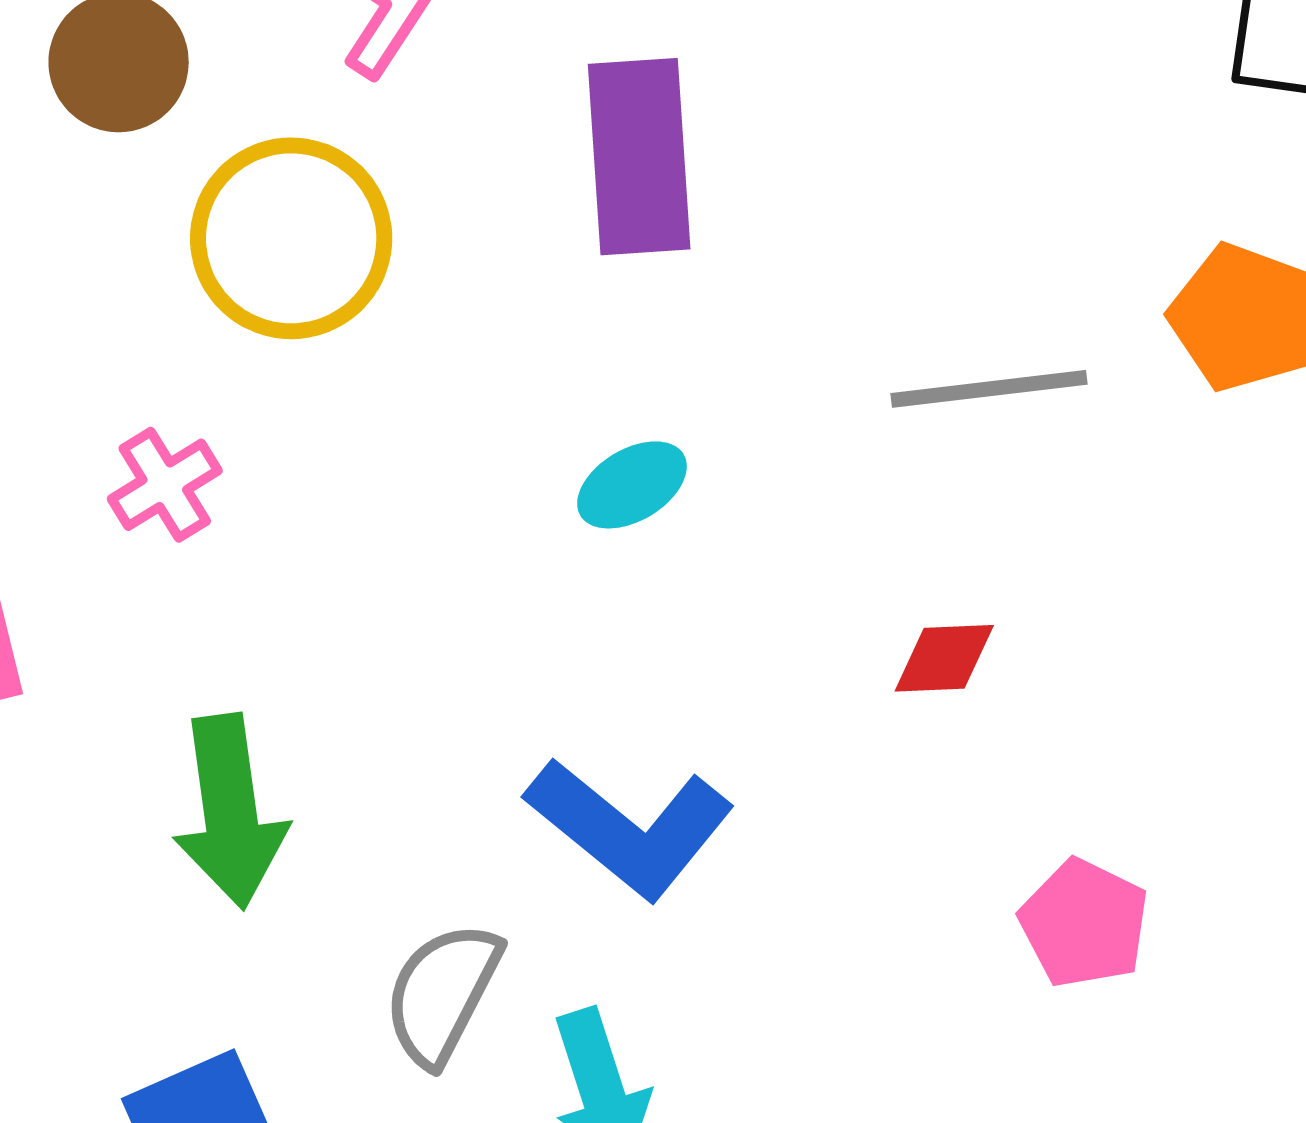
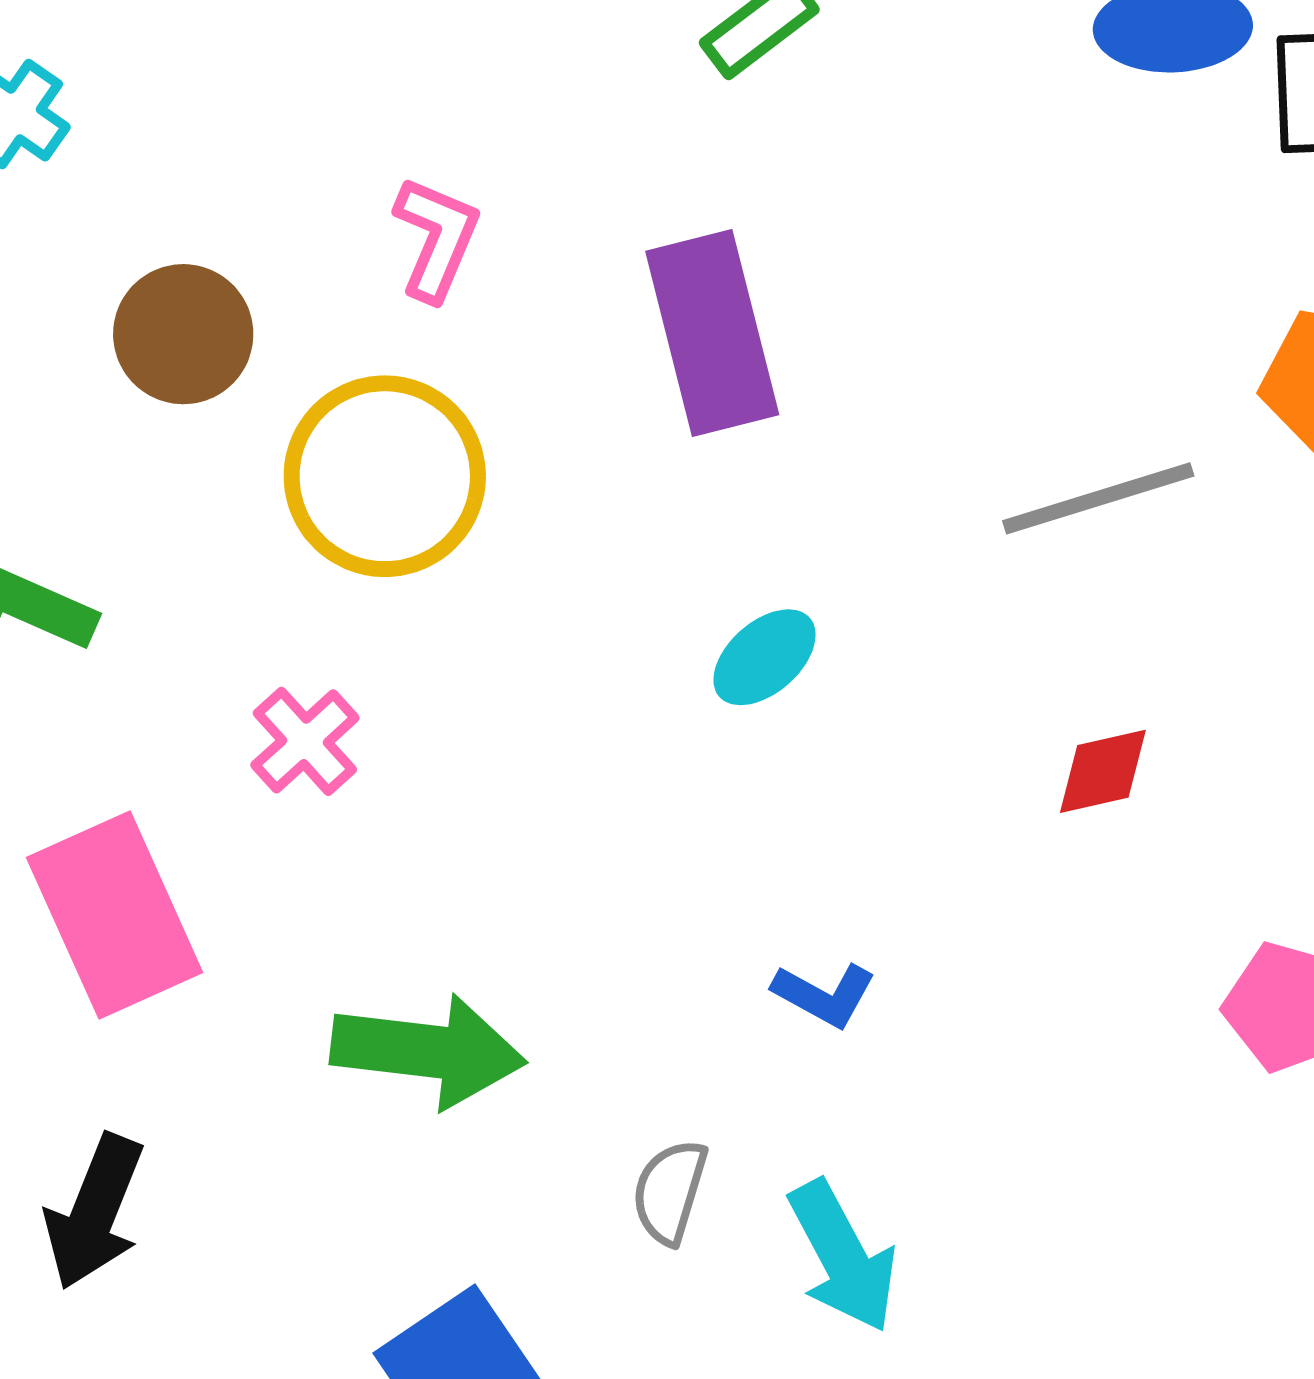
green arrow: (230, 811) -> (428, 1051), turned -65
blue L-shape: (630, 828) -> (824, 995), size x0.5
gray semicircle: (442, 993) -> (670, 1192), size x0.7

